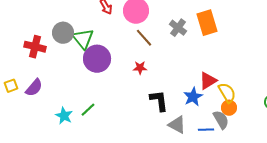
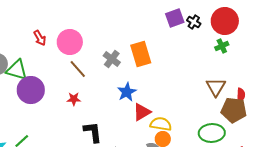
green triangle: (83, 39) -> (17, 70), turned -35
yellow semicircle: (227, 93) -> (161, 124), turned -50
blue star: (193, 97) -> (127, 92), moved

